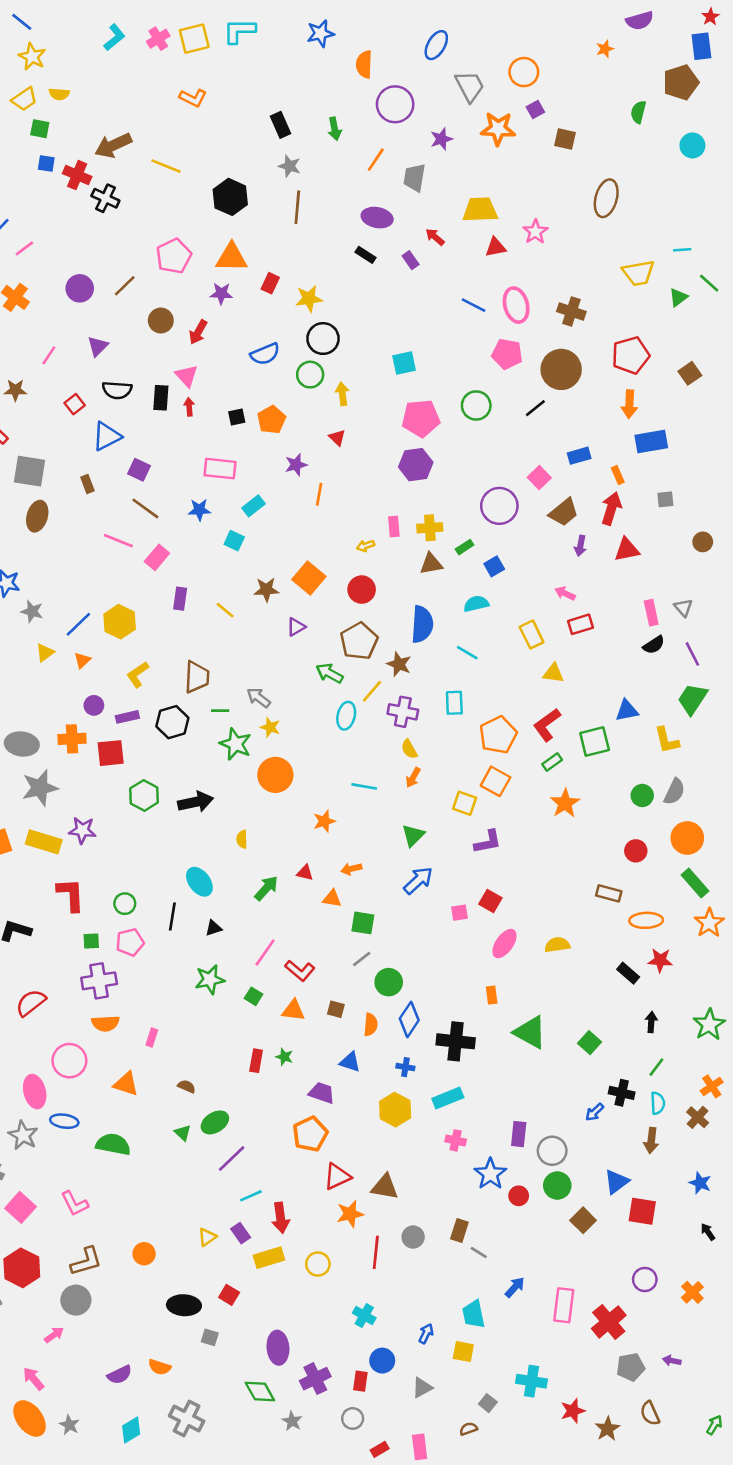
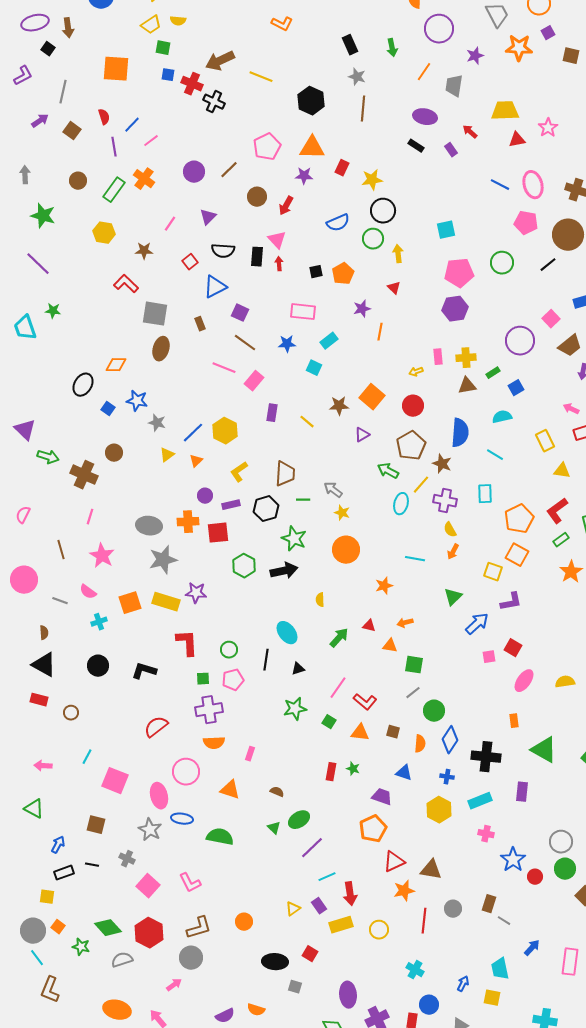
green star: (235, 744) -> (294, 539), moved
blue arrow: (418, 880) -> (477, 624), moved
purple rectangle: (519, 1134) -> (522, 792), moved

